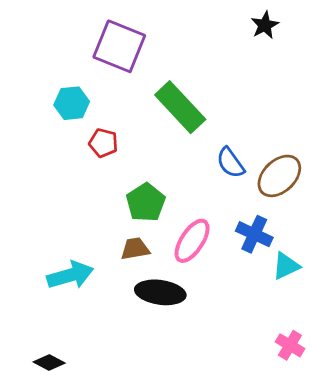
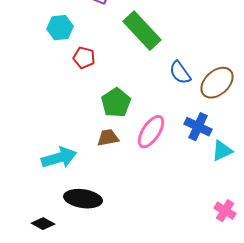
black ellipse: (160, 292) -> (83, 199), moved

